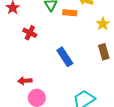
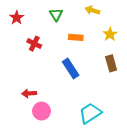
orange rectangle: (70, 13) -> (76, 37), moved

